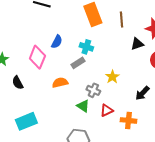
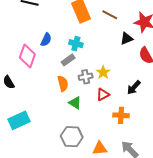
brown line: (121, 20) -> (110, 15), turned -56
orange semicircle: (60, 83) -> (63, 84), moved, turned 91
gray cross: (93, 90) -> (86, 77), moved, turned -32
red triangle: (107, 110) -> (103, 94), moved

